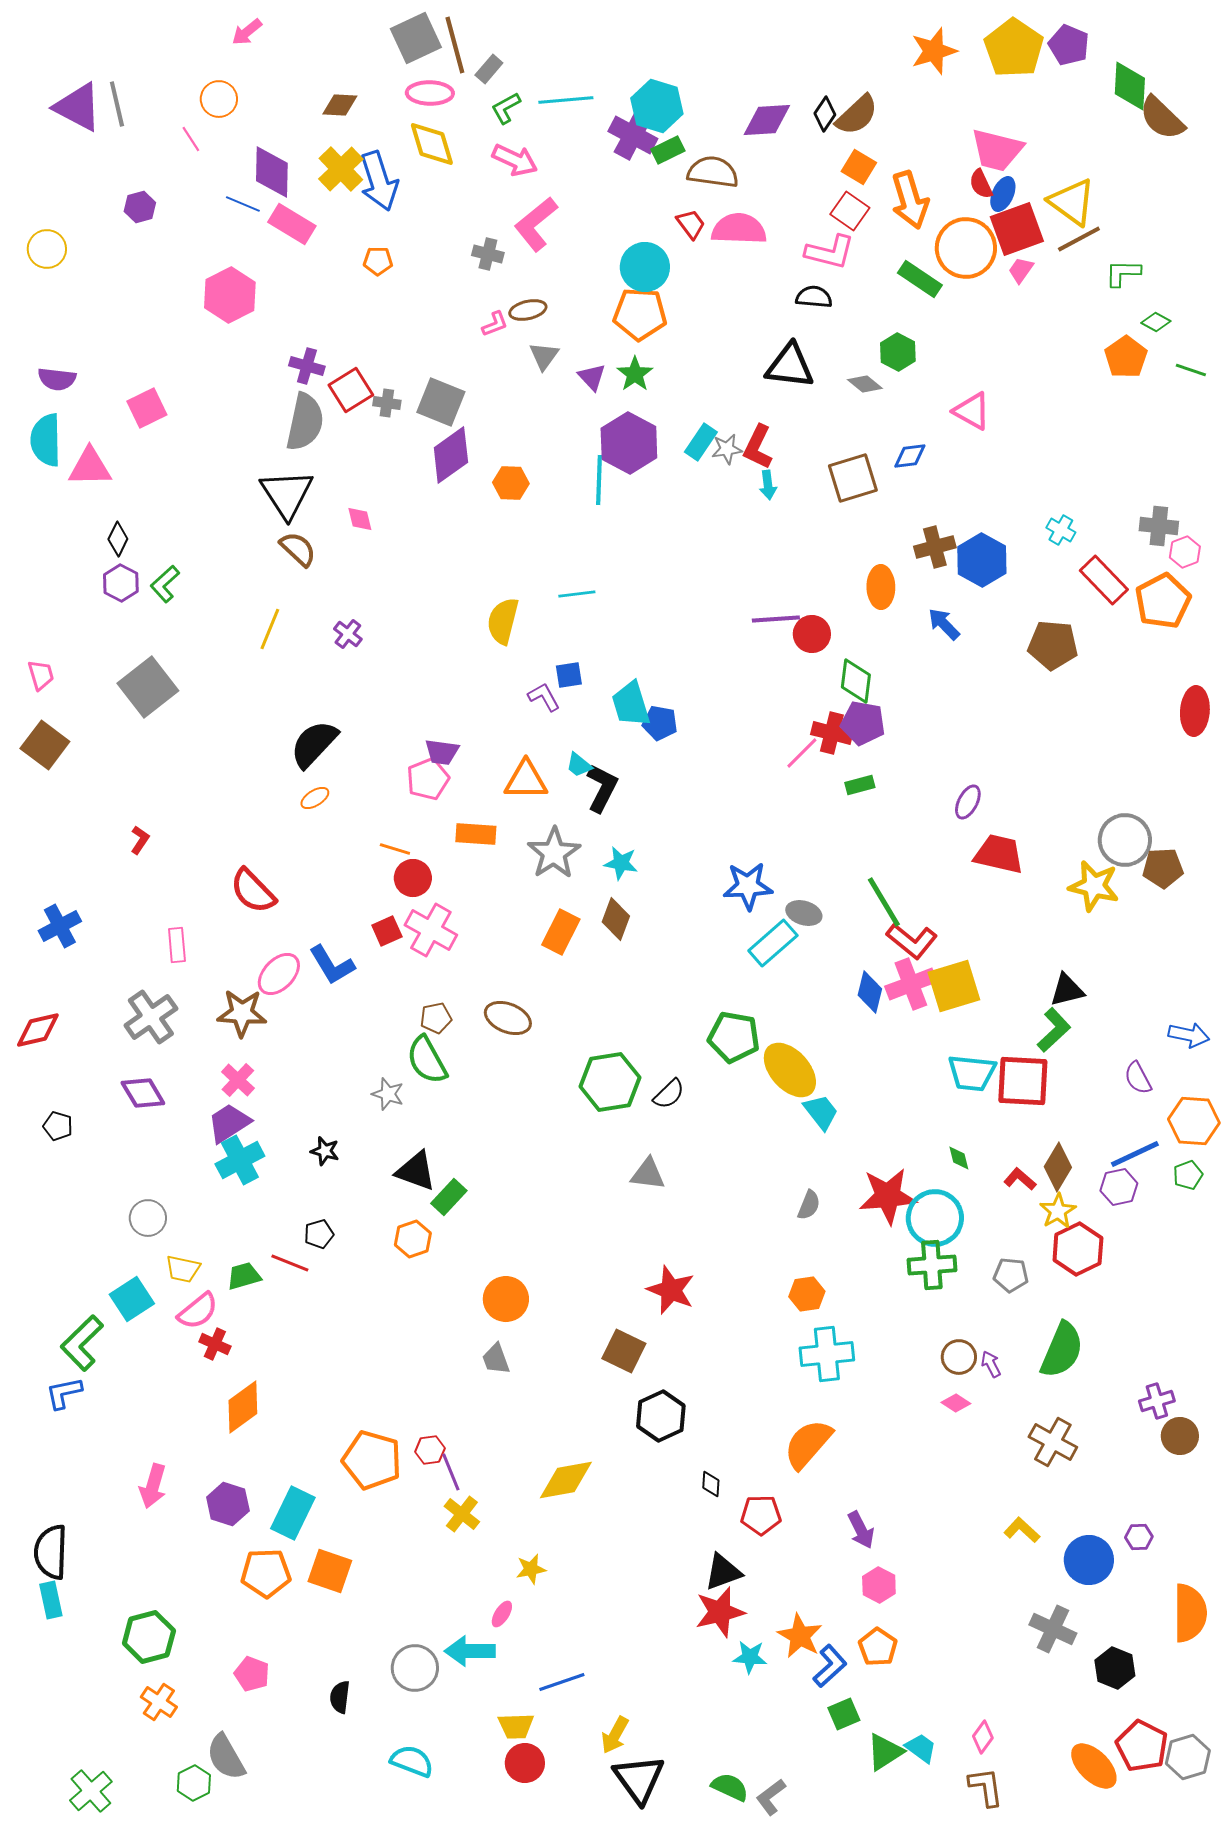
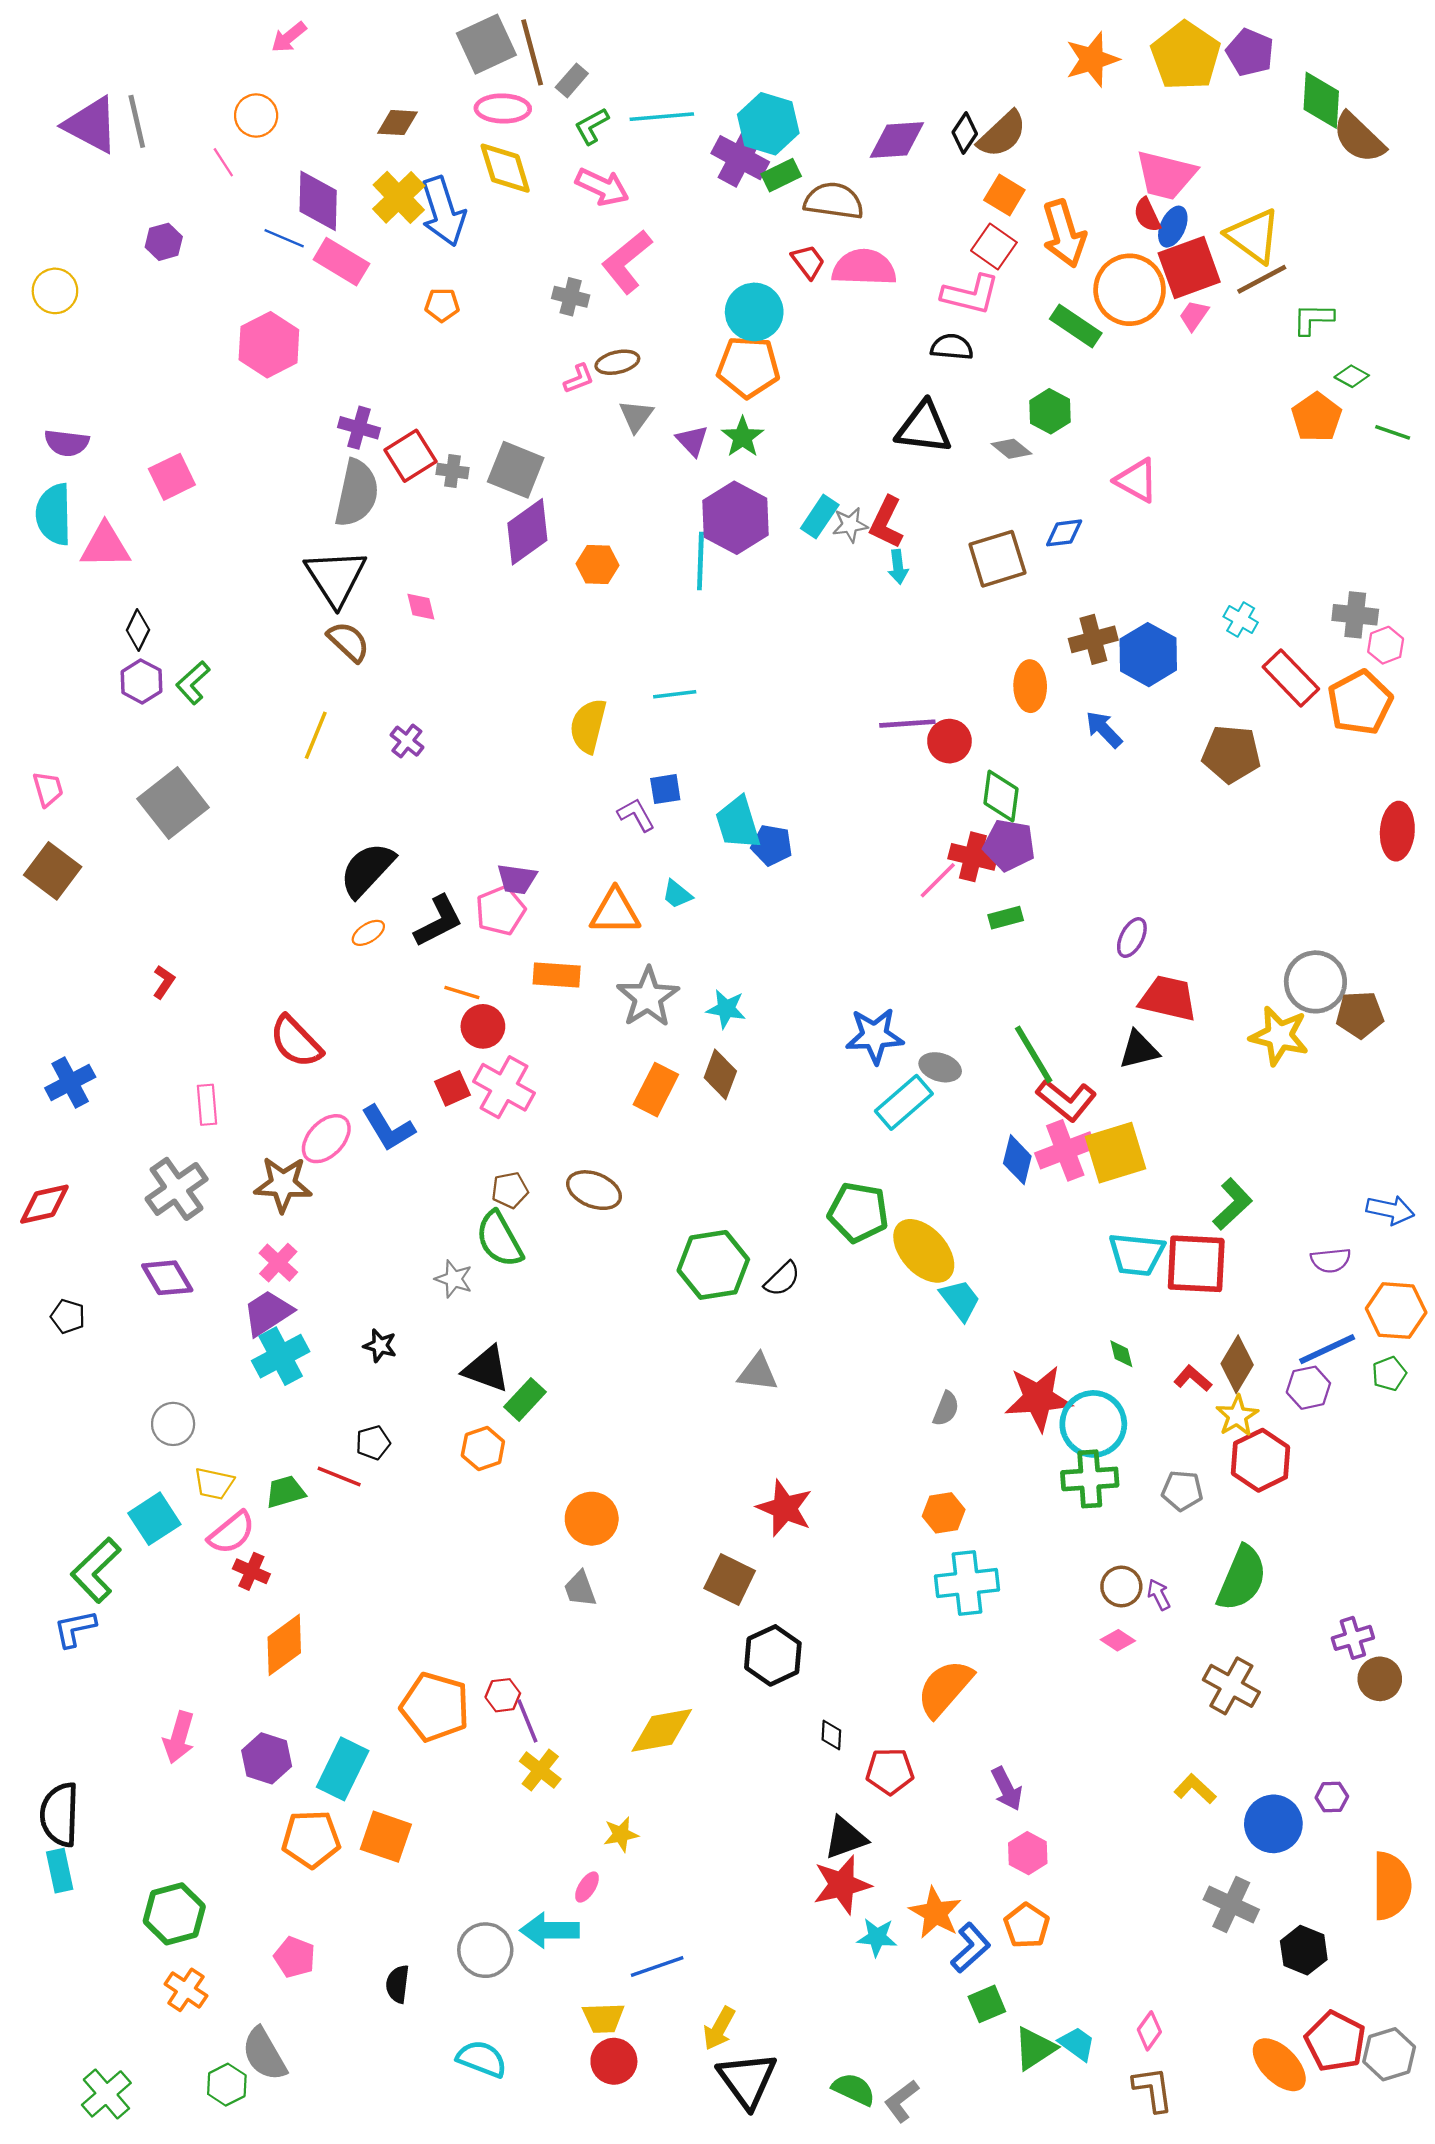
black L-shape: (602, 788) -> (438, 921), moved, turned 36
black triangle: (1067, 990) -> (1139, 1050), moved
purple semicircle: (1138, 1078) -> (1331, 1260), turned -68

